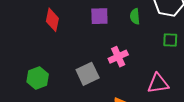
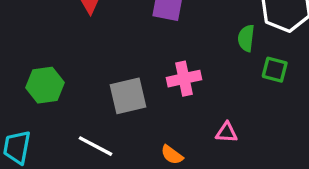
green semicircle: (135, 16) -> (246, 38), moved
pink triangle: (158, 84) -> (226, 132), moved, size x0.6

